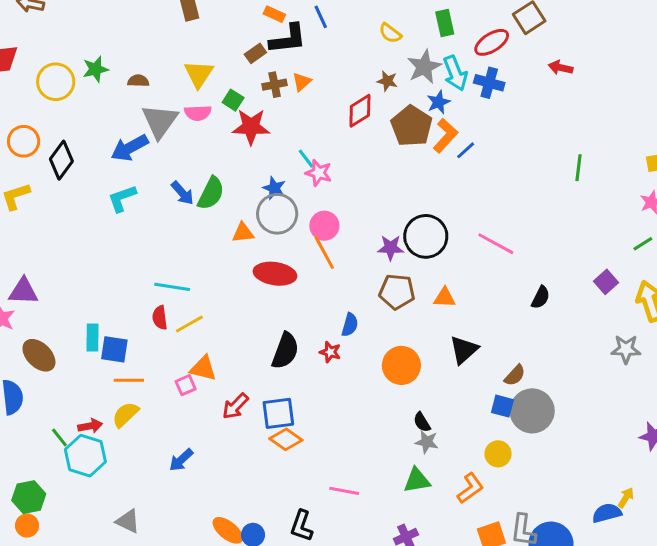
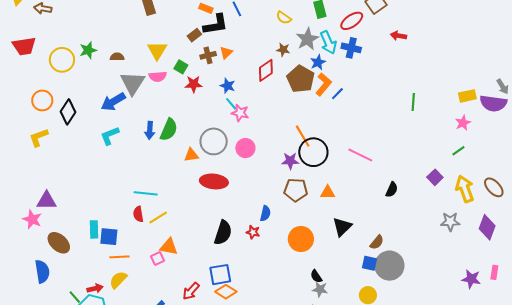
red star: (251, 127) -> (194, 84), size x0.7
blue star: (274, 188) -> (228, 86), moved
blue arrow: (182, 193) -> (150, 130), turned 48
orange line: (324, 253) -> (303, 136), moved
red arrow: (235, 406) -> (191, 291), moved

